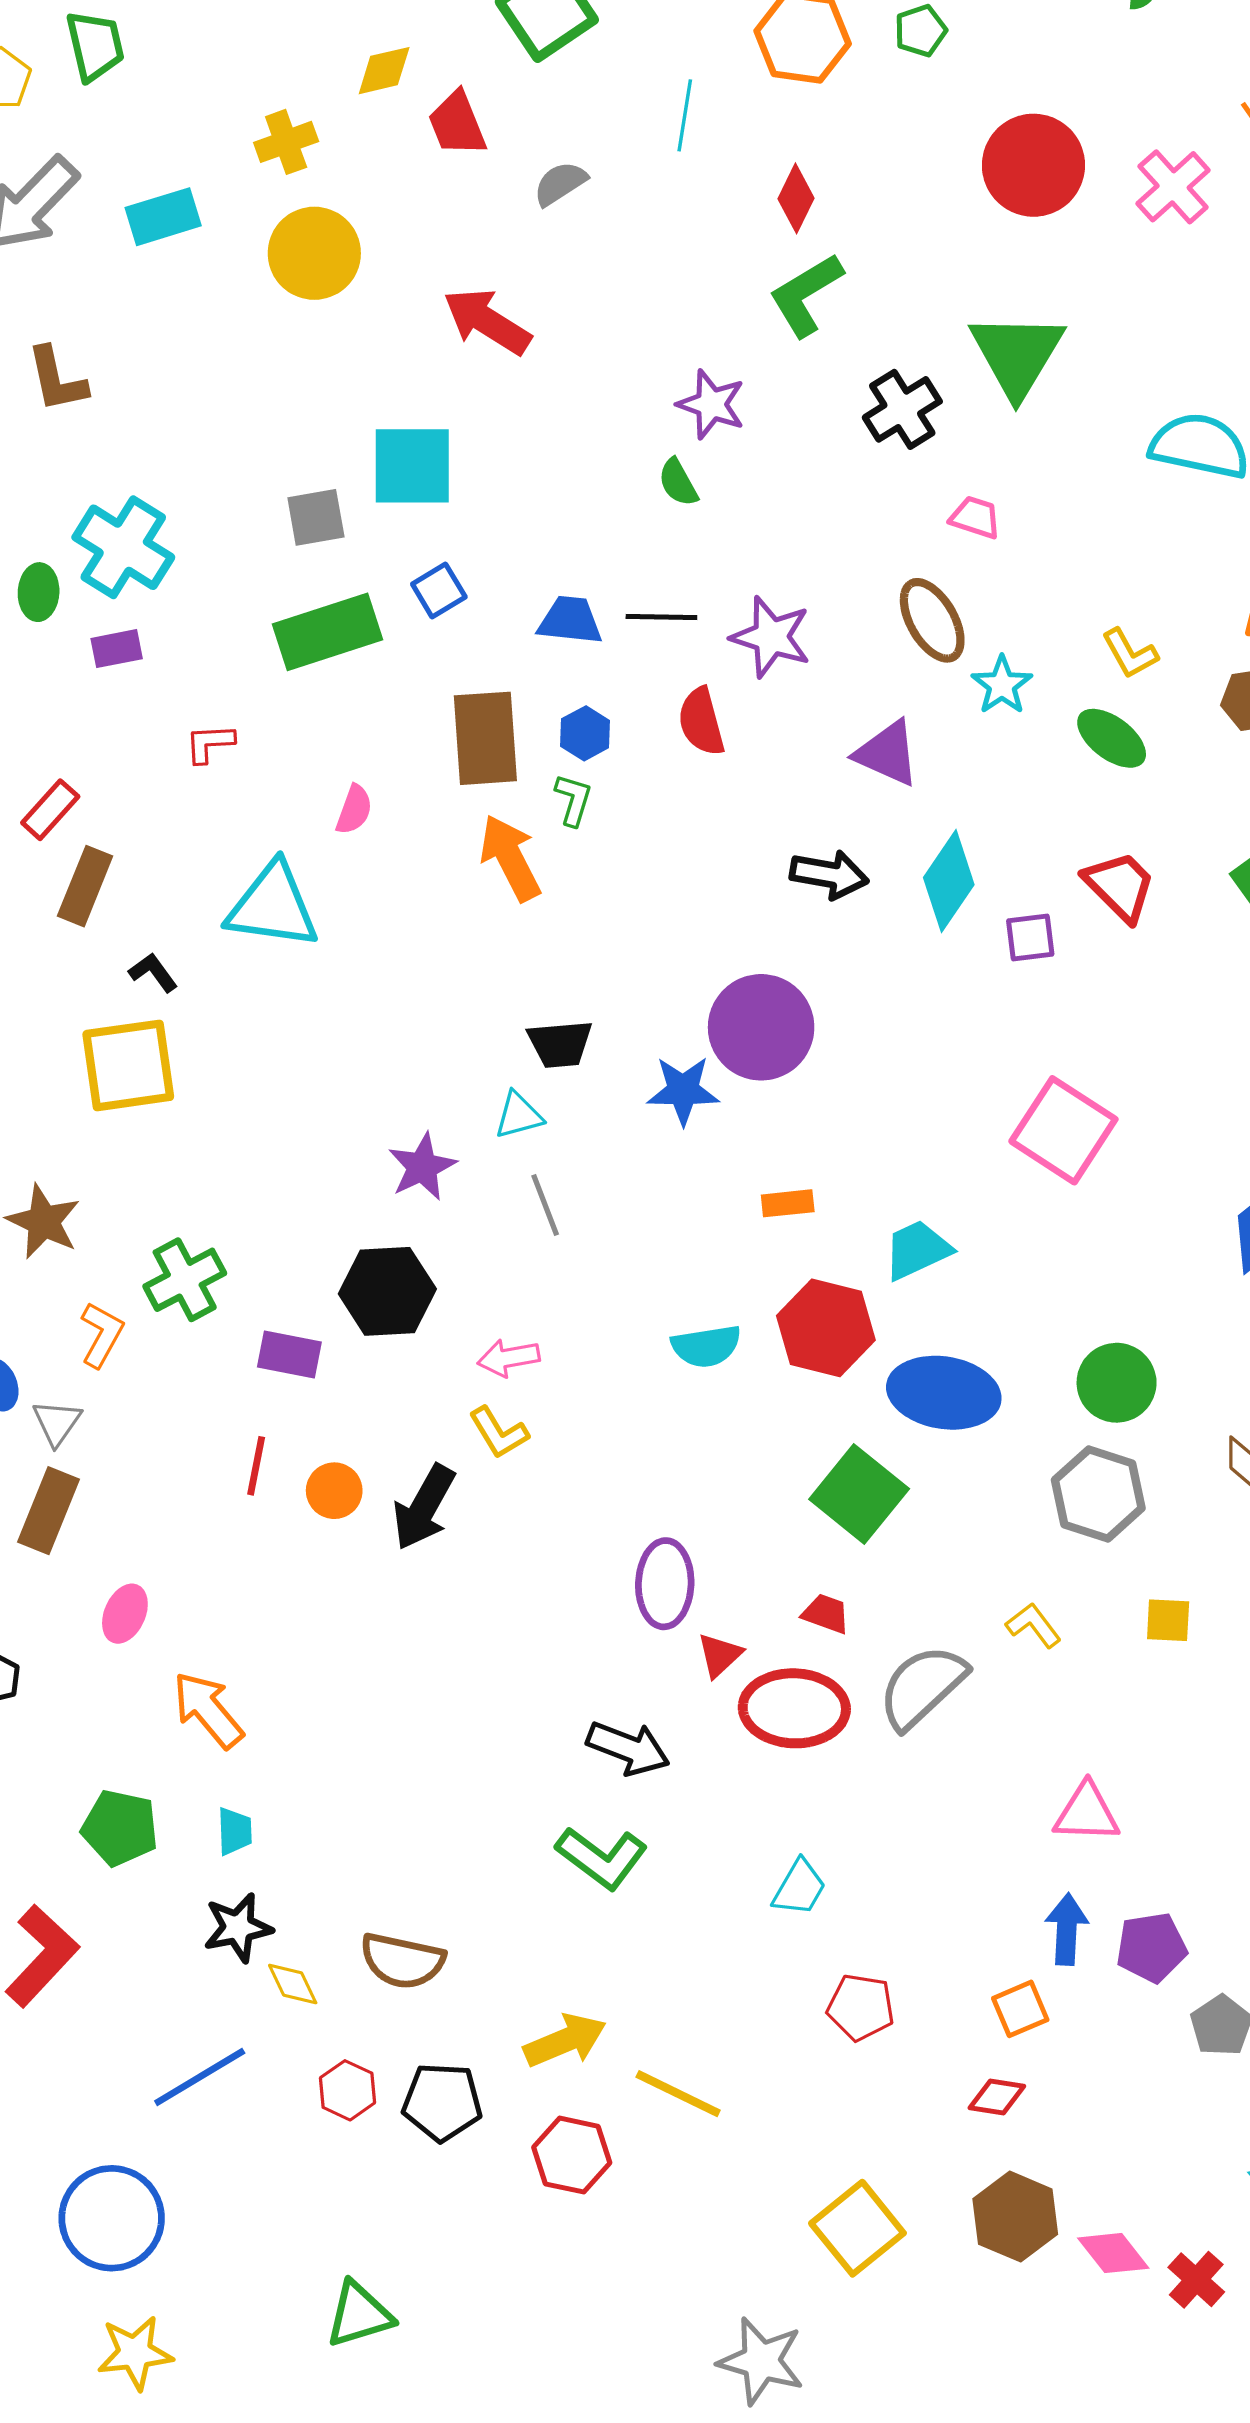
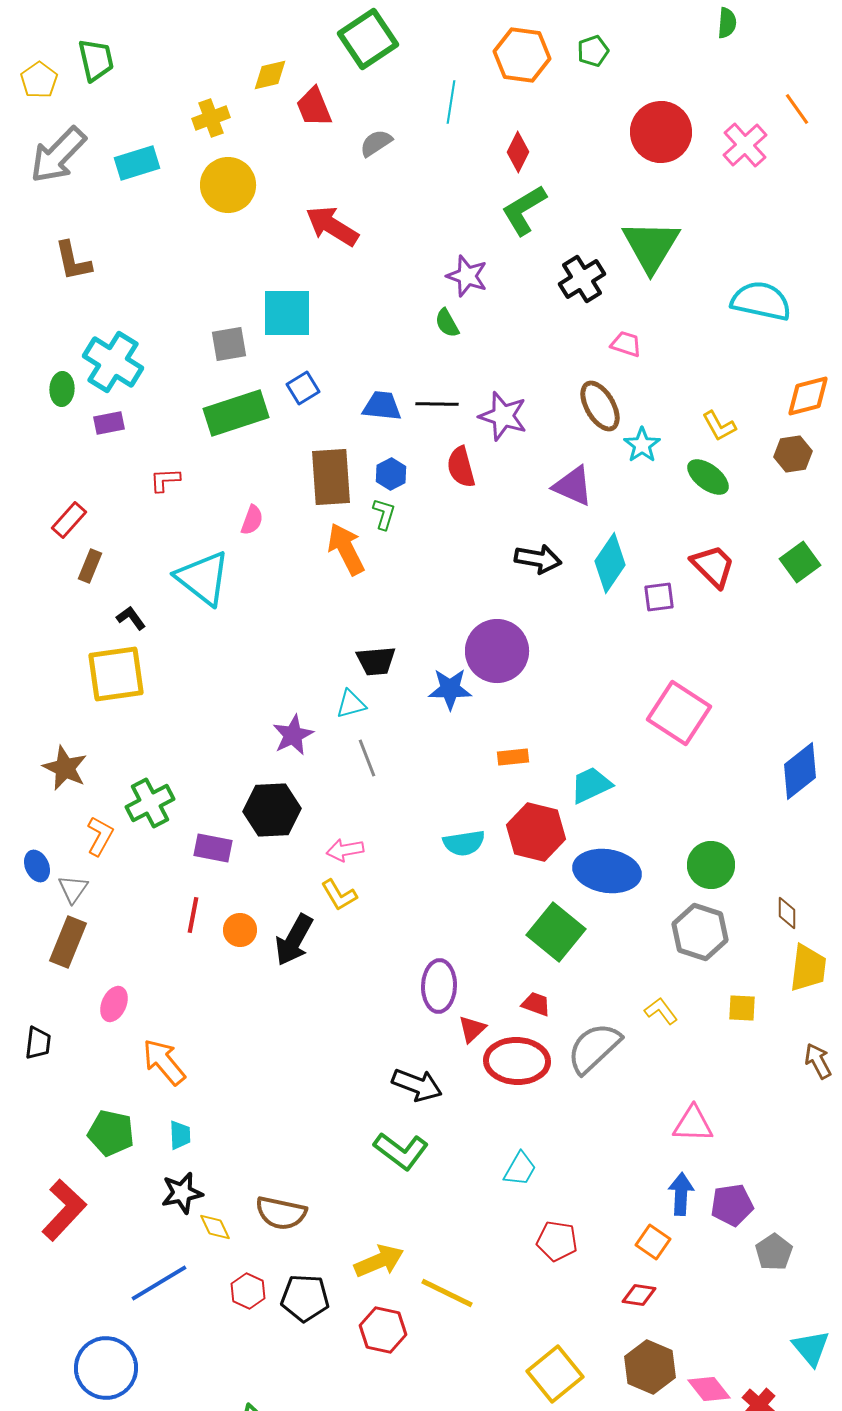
brown rectangle: (85, 886) -> (90, 566), size x0.7
cyan triangle: (273, 906) -> (203, 578), turned 30
orange square: (1020, 2009) -> (653, 1242), turned -32

